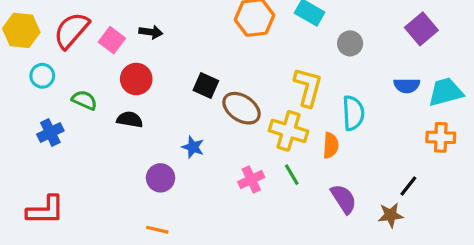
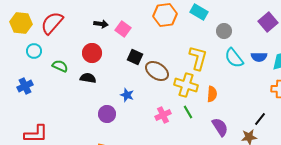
pink square: (112, 40) -> (123, 29), moved
cyan semicircle: (353, 113) -> (234, 58), moved, turned 145
blue cross: (50, 132) -> (25, 86), moved

